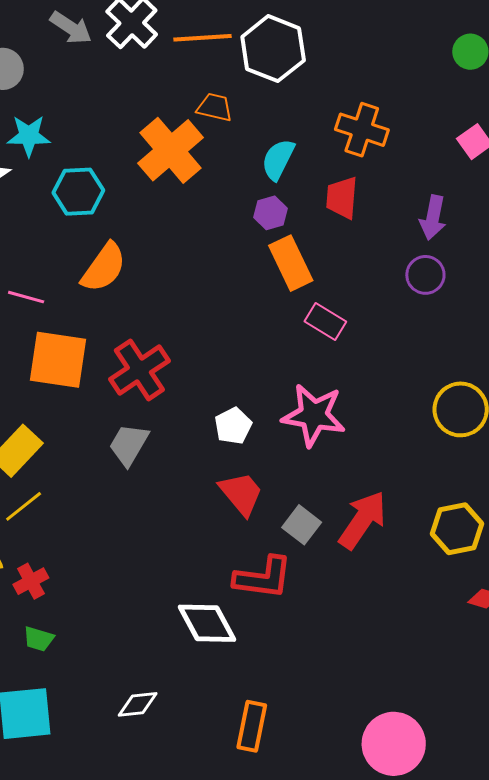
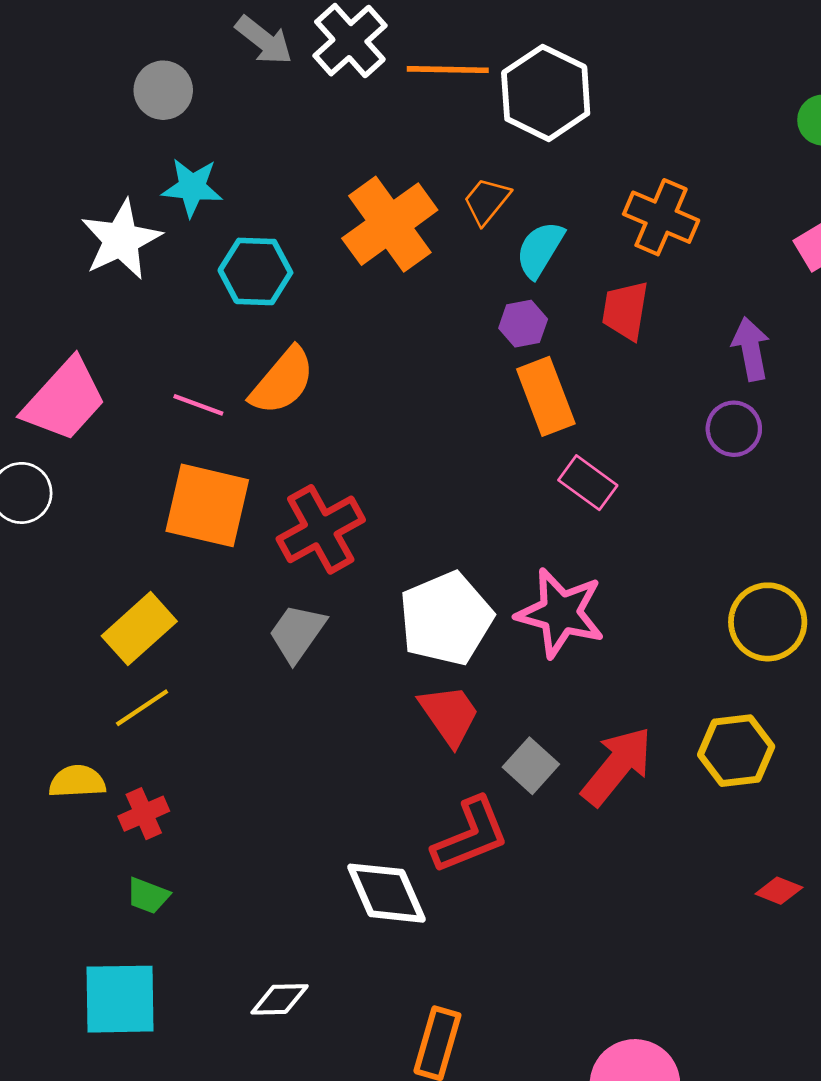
orange trapezoid: (215, 107) -> (487, 201), moved, turned -69
purple arrow: (433, 218) -> (751, 349), turned 153
pink line: (26, 297) -> (198, 405), moved
white pentagon: (233, 426) -> (446, 619), size x1.8
yellow hexagon: (457, 529) -> (736, 751), moved
red L-shape: (263, 578) -> (470, 835), turned -34

